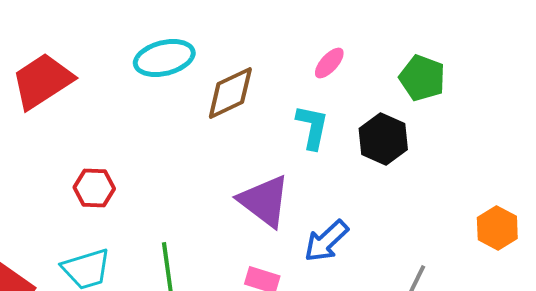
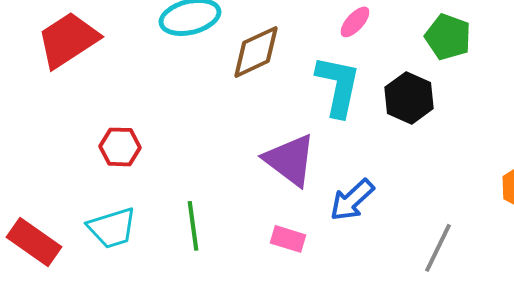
cyan L-shape: (312, 127) -> (338, 86), size x1.4

